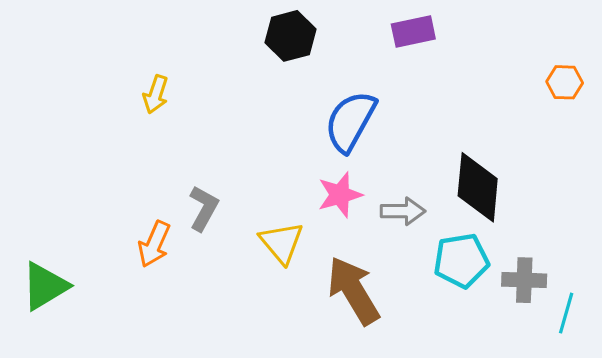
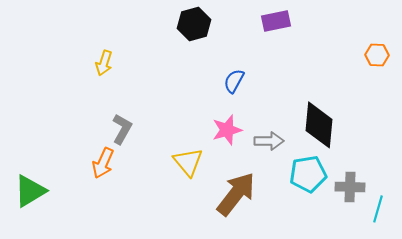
blue semicircle: (350, 121) -> (234, 81), size x0.6
gray L-shape: (204, 208) -> (122, 129), moved
brown arrow: (353, 291) -> (236, 194), turned 69

